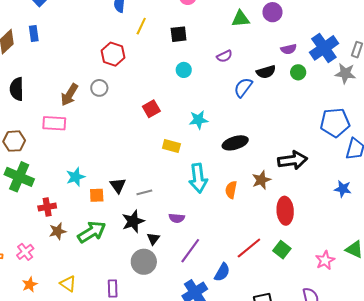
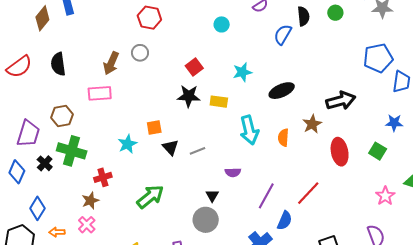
black semicircle: (266, 72) -> (303, 16), turned -72
orange square: (97, 195) -> (154, 128), moved
black star: (133, 221) -> (189, 96), moved, turned 30
brown star: (58, 231) -> (90, 201), moved
green square: (282, 250) -> (378, 151), moved
purple line: (190, 251) -> (266, 196), moved

